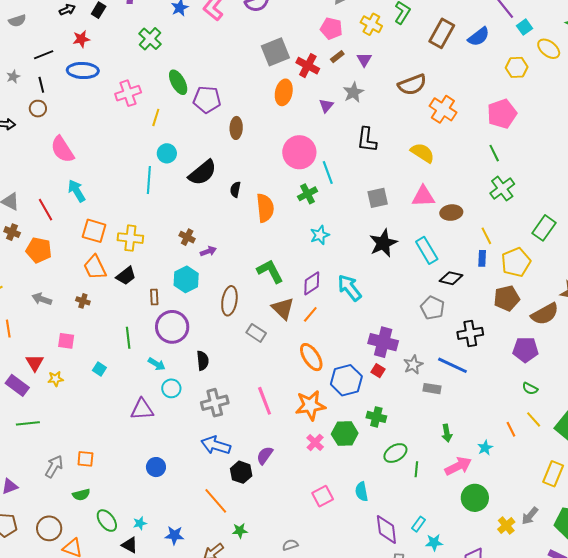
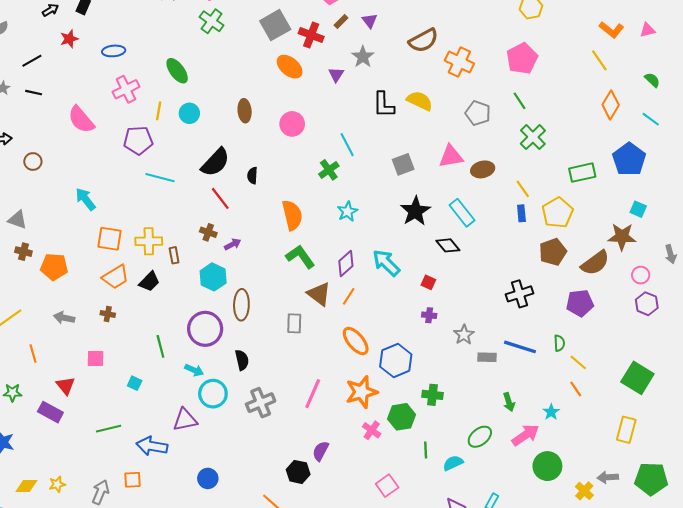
green cross: (150, 39) -> (212, 21), moved
blue ellipse: (83, 71) -> (114, 51), moved, size x0.7
black line: (41, 85) -> (34, 93), turned -56
orange ellipse: (284, 92) -> (290, 67), turned -55
purple pentagon: (207, 100) -> (138, 140), moved
brown circle: (38, 109) -> (33, 162), moved
pink semicircle: (62, 149) -> (81, 120), moved
pink circle: (299, 152) -> (292, 124), moved, size x0.7
cyan circle: (167, 153) -> (189, 113), moved
yellow semicircle: (423, 153) -> (420, 101), moved
cyan line: (149, 180) -> (160, 178), turned -72
orange semicircle: (265, 208) -> (292, 215), moved
red line: (46, 210) -> (220, 198), moved
green rectangle: (544, 228) -> (582, 173), turned 50
orange trapezoid: (95, 267) -> (116, 277), turned -88
black diamond: (451, 278) -> (448, 245), moved, turned 45
brown rectangle: (154, 297) -> (174, 255), moved
brown ellipse: (229, 301) -> (241, 305), moved
gray pentagon: (433, 308) -> (478, 113), moved
gray rectangle: (256, 333) -> (294, 323), turned 66
purple cross: (383, 342) -> (429, 315), size x0.5
blue line: (453, 365) -> (520, 347), moved
red square: (378, 371) -> (428, 282), moved
yellow star: (56, 379) -> (57, 484), moved
cyan circle: (171, 388) -> (213, 394), size x1.4
green semicircle: (530, 389) -> (559, 343), moved, turned -112
pink line: (265, 401) -> (313, 394), turned 52
yellow line: (534, 419) -> (578, 362), moved
green line: (28, 423) -> (109, 429), moved
blue arrow: (216, 445) -> (152, 446), moved
green ellipse: (395, 453) -> (480, 437), moved
green line: (416, 469) -> (426, 450), moved
cyan semicircle: (362, 492) -> (453, 463), moved, turned 84
gray arrow: (530, 516) -> (608, 477), turned 54

